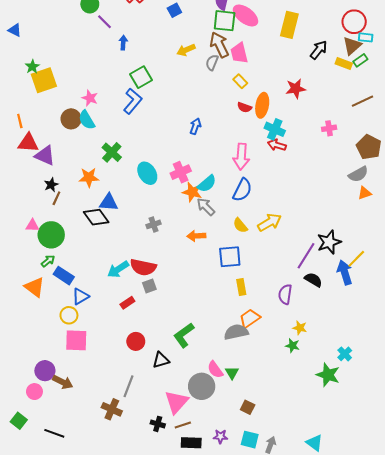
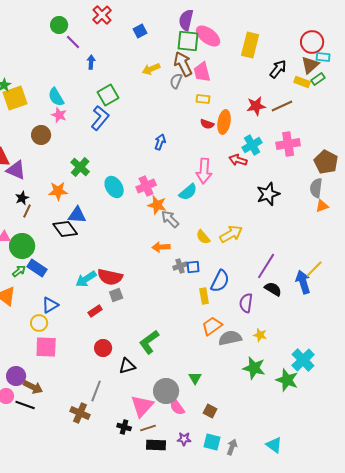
yellow rectangle: (240, 81) -> (203, 99), turned -40
brown line: (362, 101) -> (282, 106), moved
cyan semicircle: (87, 120) -> (56, 97), moved
pink cross: (329, 128) -> (288, 144), size x1.6
cyan cross: (275, 129) -> (252, 145), moved, turned 36
gray semicircle: (358, 174) -> (316, 188), turned 126
cyan semicircle: (207, 184) -> (188, 192), moved
blue semicircle: (242, 190) -> (220, 281), moved
gray cross: (154, 224) -> (180, 266), moved
black star: (329, 242) -> (268, 194), moved
blue square: (230, 257) -> (193, 267), size x0.6
blue rectangle: (64, 276) -> (37, 268), moved
gray semicircle: (236, 332) -> (230, 338), moved
green star: (292, 346) -> (254, 368), moved, size x1.6
cyan cross: (345, 354) -> (303, 360), size x1.6
pink semicircle: (215, 370) -> (177, 407), moved
black line: (54, 433) -> (25, 405), moved

